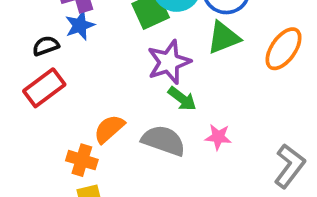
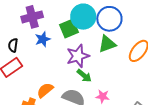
blue star: (80, 25) -> (43, 39), moved
black semicircle: (46, 46) -> (13, 45), turned -64

